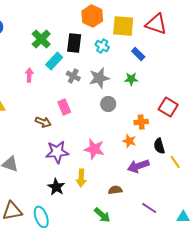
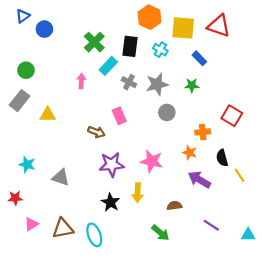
purple arrow: (138, 166) -> (199, 180), turned 50

